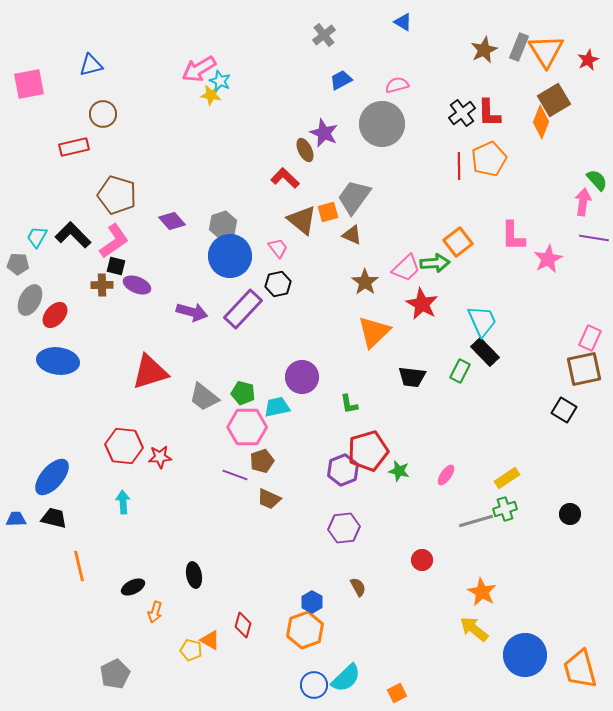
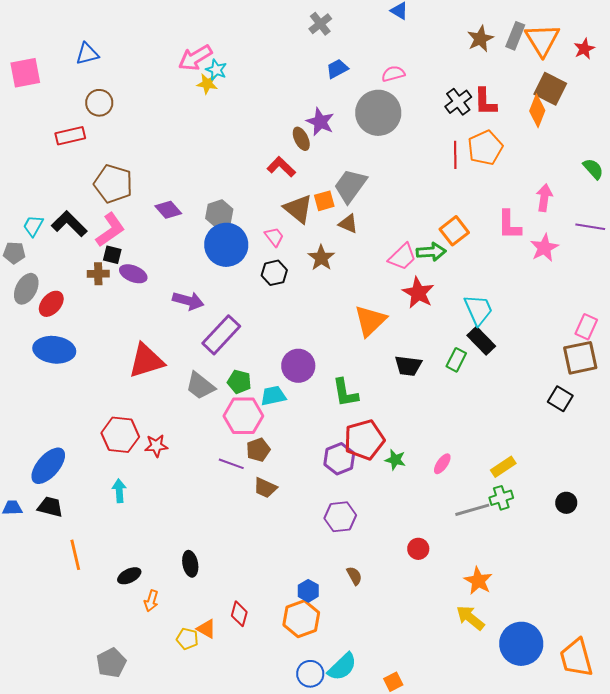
brown square: (554, 100) -> (550, 89), turned -32
pink arrow: (583, 202) -> (544, 198), moved
brown star: (365, 282) -> (321, 258), moved
purple rectangle: (243, 309) -> (221, 335), moved
green L-shape: (349, 404) -> (345, 393), size x1.5

